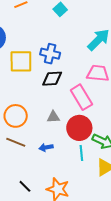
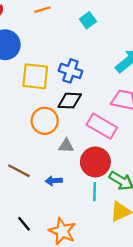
pink rectangle: (81, 97) -> (102, 126), turned -35
orange circle: (16, 116) -> (45, 121), moved

